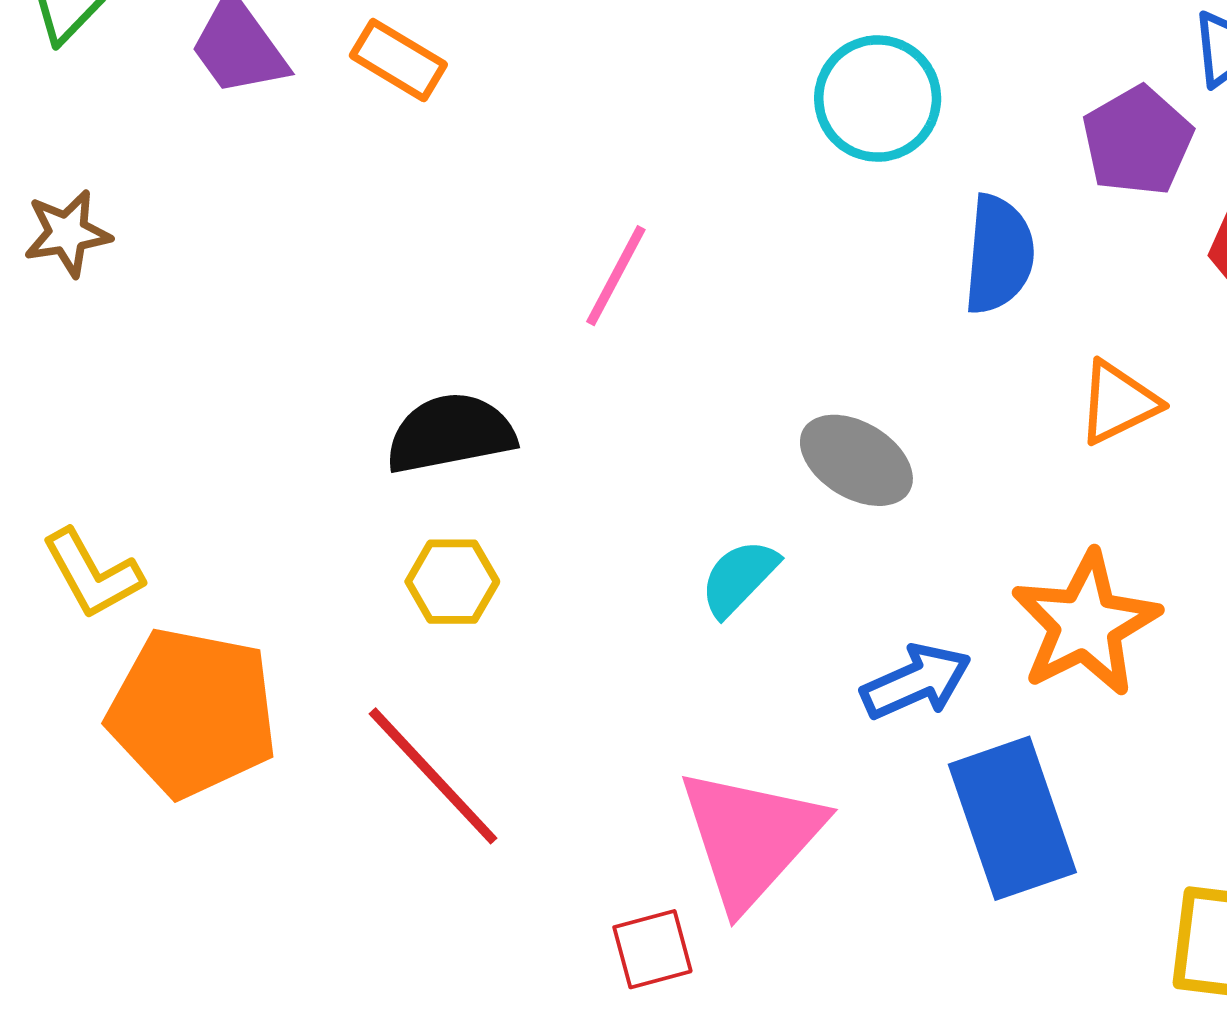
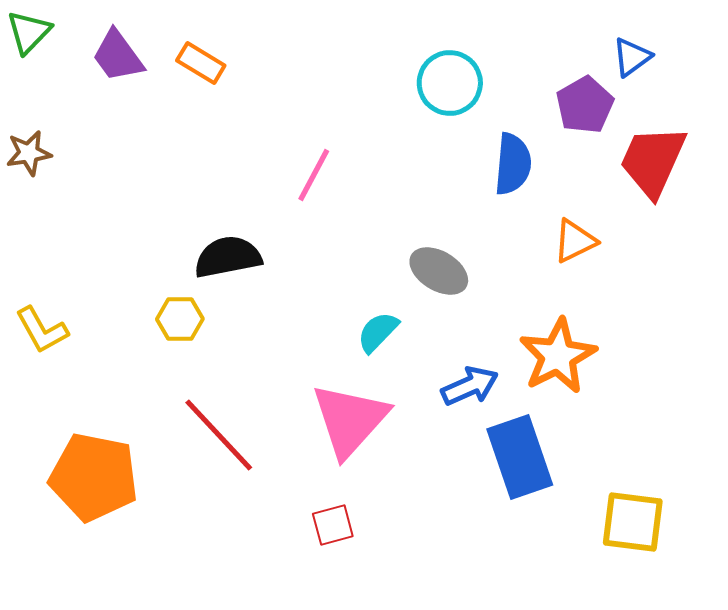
yellow hexagon: (452, 582) -> (180, 319), moved
orange pentagon: (192, 712) -> (94, 477), moved
pink triangle: (751, 838) -> (350, 420), moved

